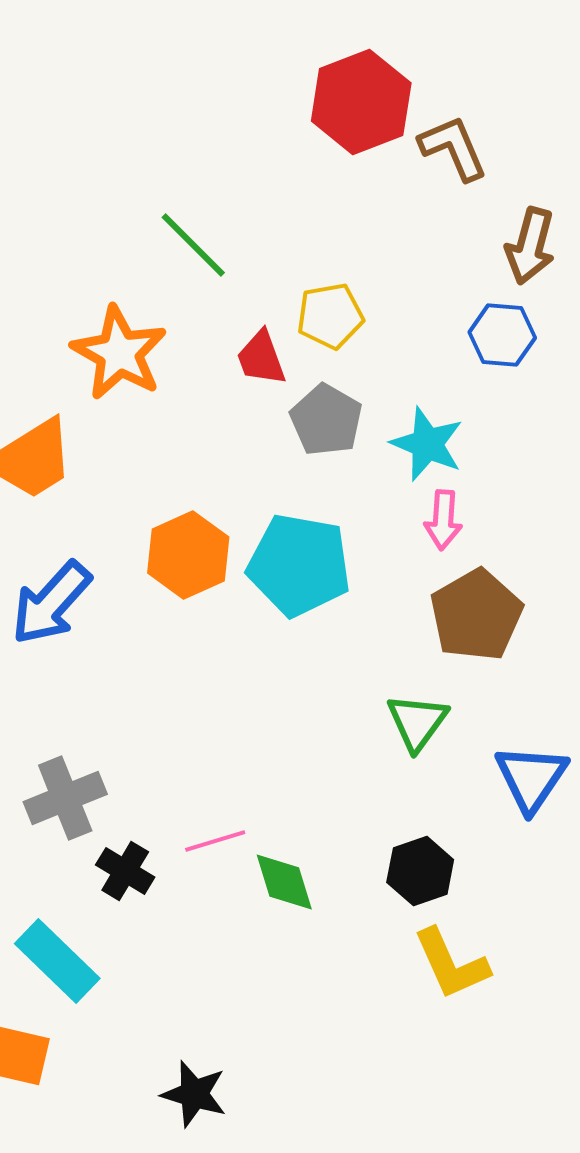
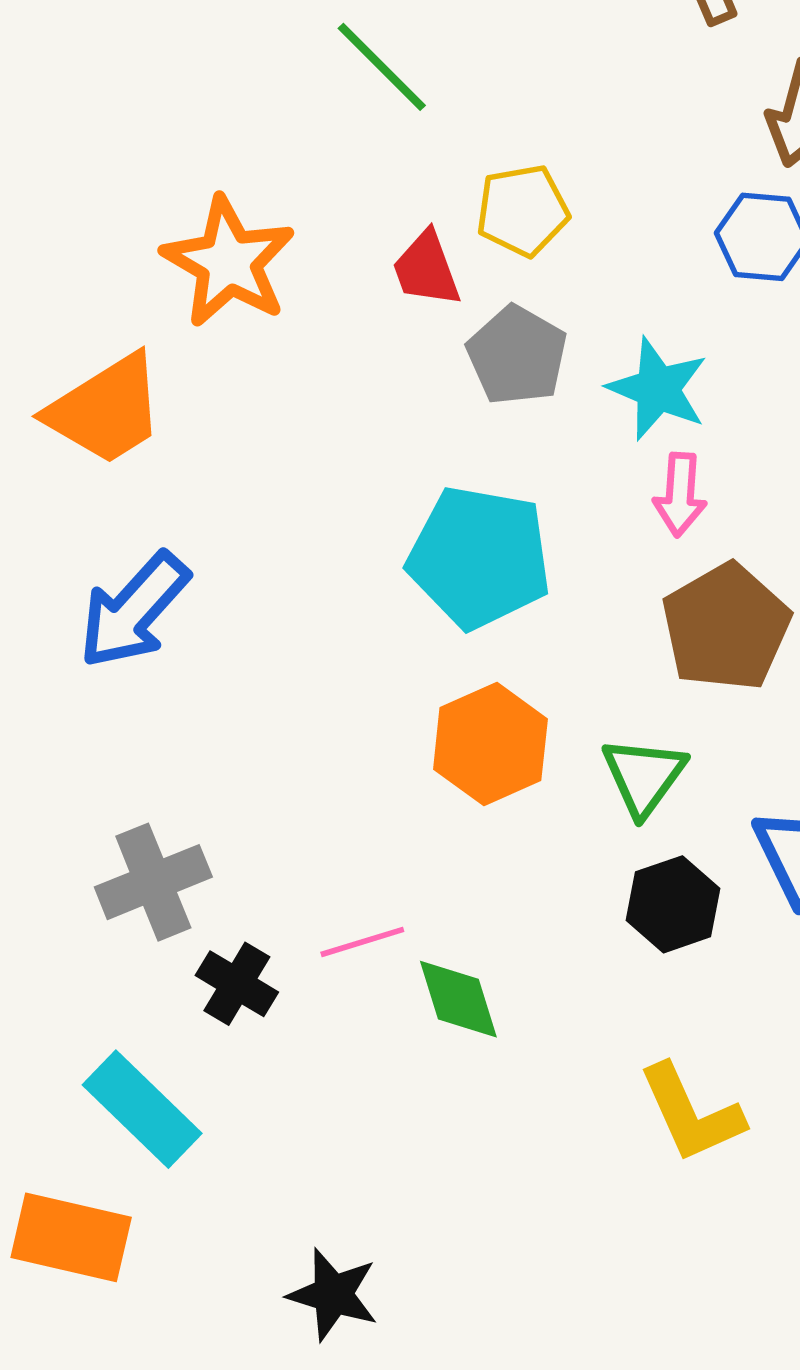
green line: (193, 245) -> (382, 67), moved
orange hexagon: (188, 555) -> (490, 744), moved
black hexagon: (420, 871) -> (673, 904), moved

